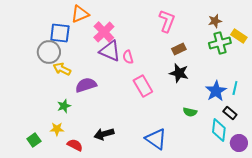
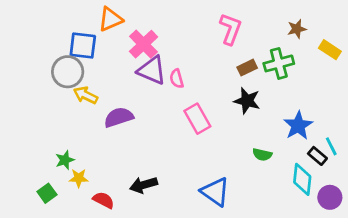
green cross: (220, 43) -> (279, 63), moved
cyan line: (235, 88) -> (331, 146), moved, turned -40
green star: (64, 106) -> (65, 160), moved

